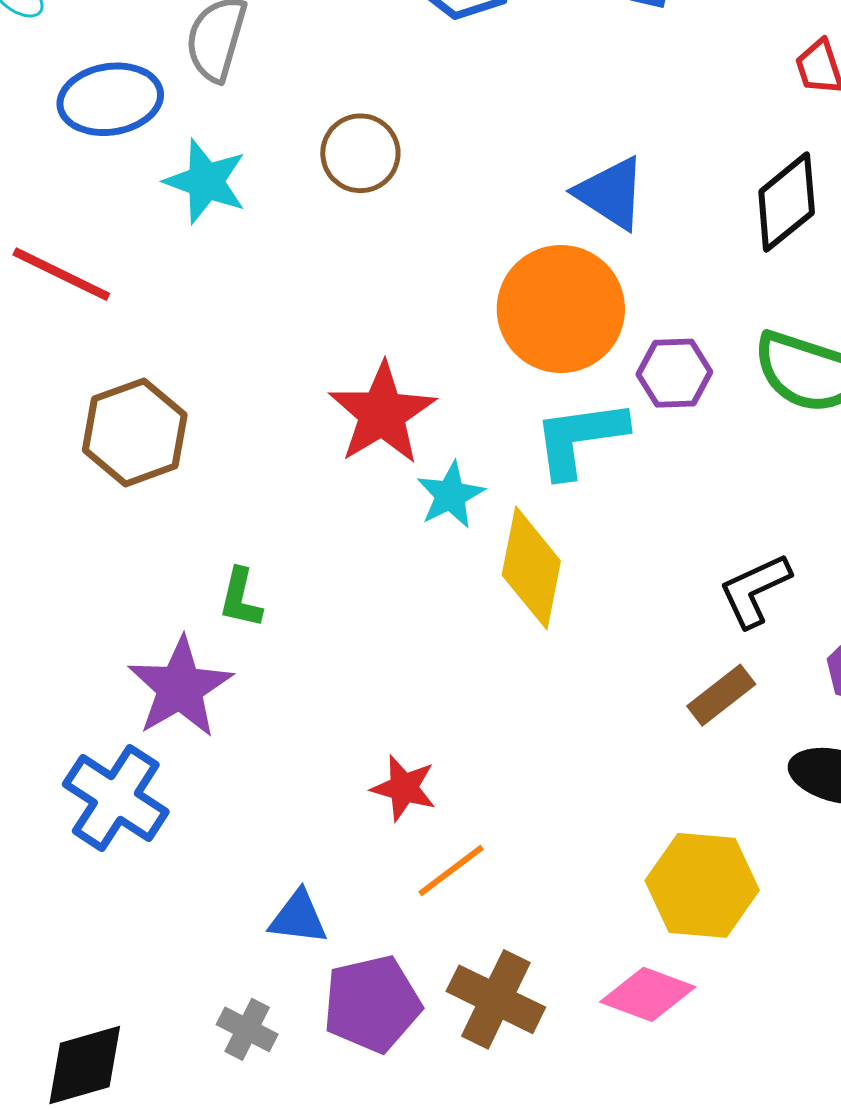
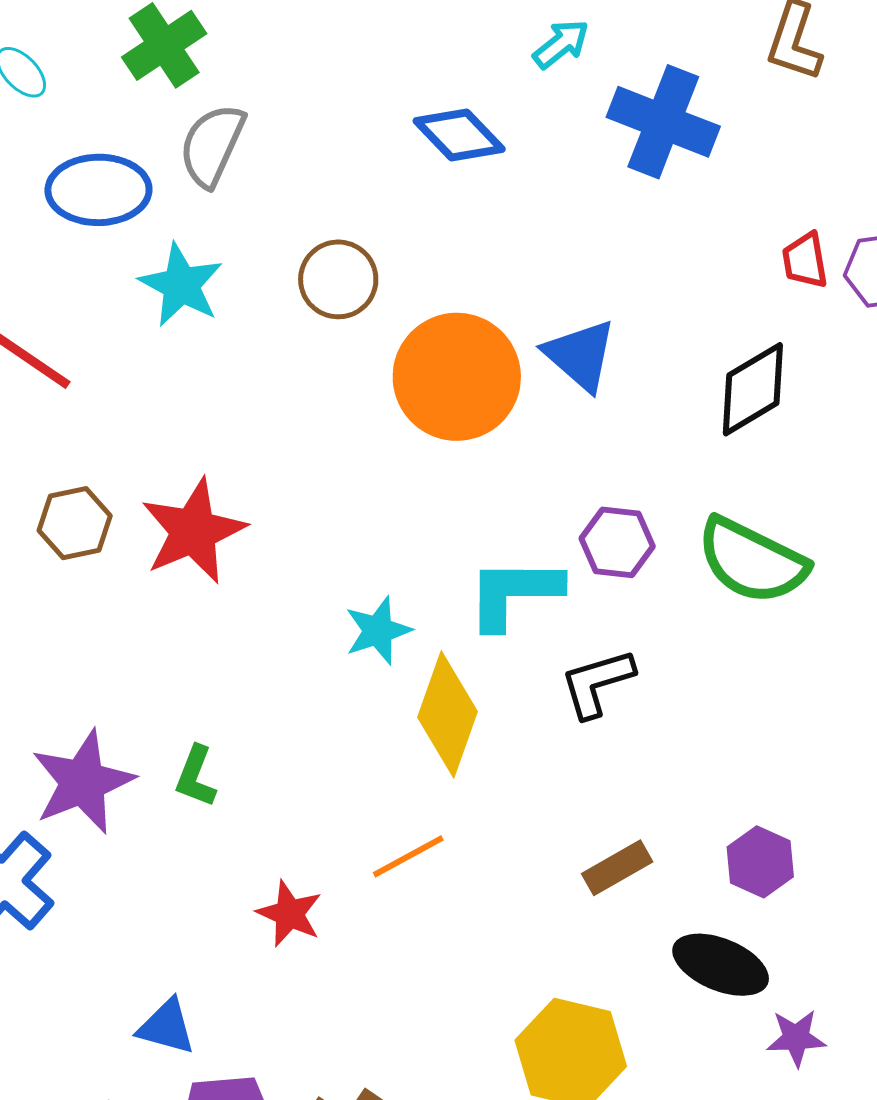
orange circle: (561, 309) -> (457, 377), moved
red star: (382, 413) -> (193, 531), moved
brown hexagon: (135, 432) -> (75, 523), size x0.7
black L-shape: (755, 590) -> (597, 683), moved
green L-shape: (241, 598) -> (196, 776), moved
orange line: (451, 871) -> (408, 856), moved

